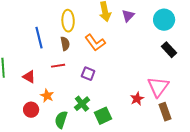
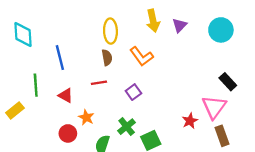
blue line: (39, 38) -> (60, 58), moved
black rectangle: (169, 50) -> (228, 82), moved
purple square: (88, 74) -> (133, 92), turned 32

